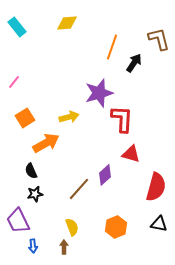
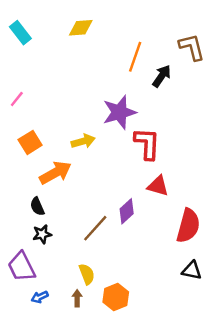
orange hexagon: (116, 227) -> (116, 297), moved
blue arrow: (33, 246) -> (40, 297), turned 72

